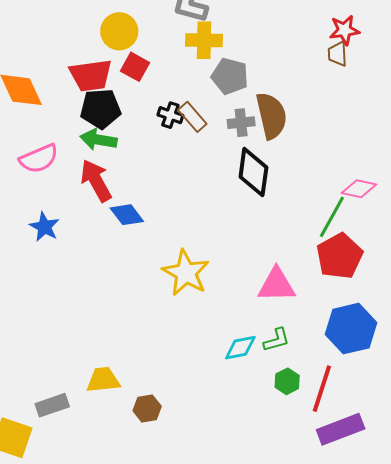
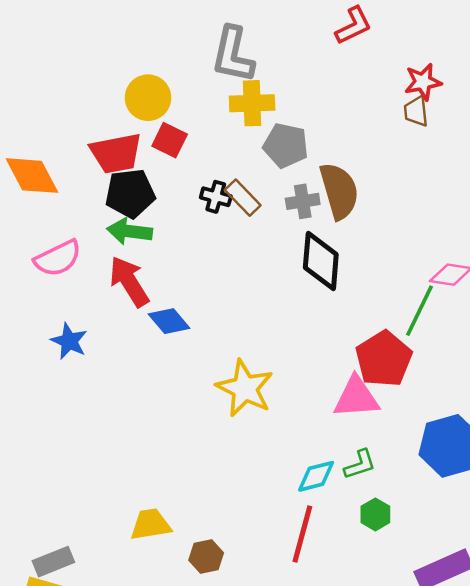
red pentagon: (340, 256) -> (384, 359), moved
red line: (322, 389) -> (302, 534), moved
gray rectangle: (52, 405) -> (53, 562), moved

